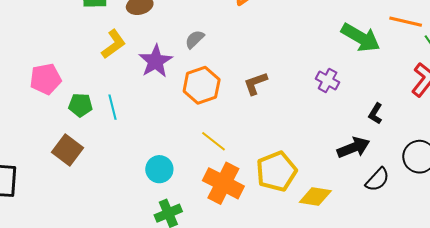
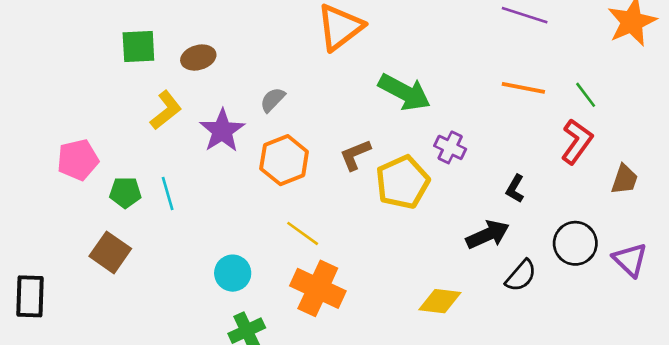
orange line: (406, 22) -> (523, 88), moved
green arrow: (361, 38) -> (404, 92), moved
yellow pentagon: (276, 171) -> (402, 182), moved

